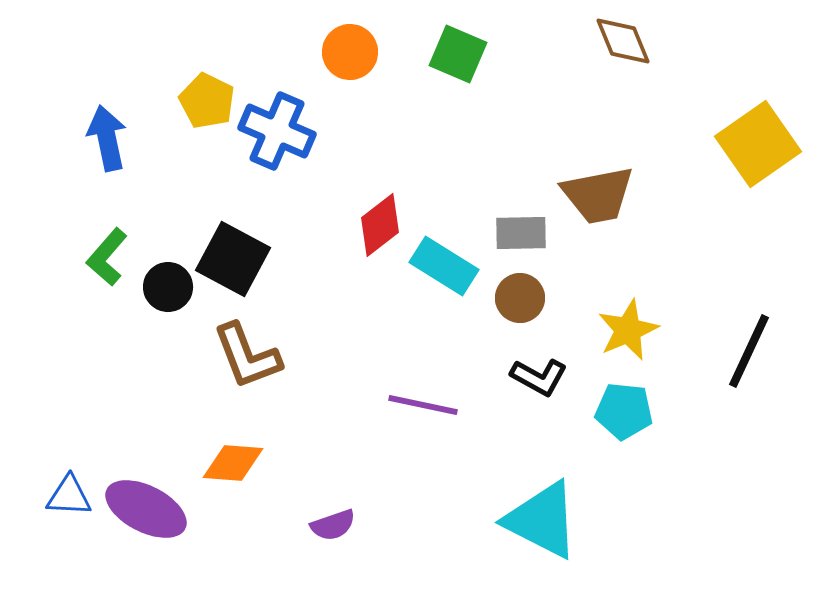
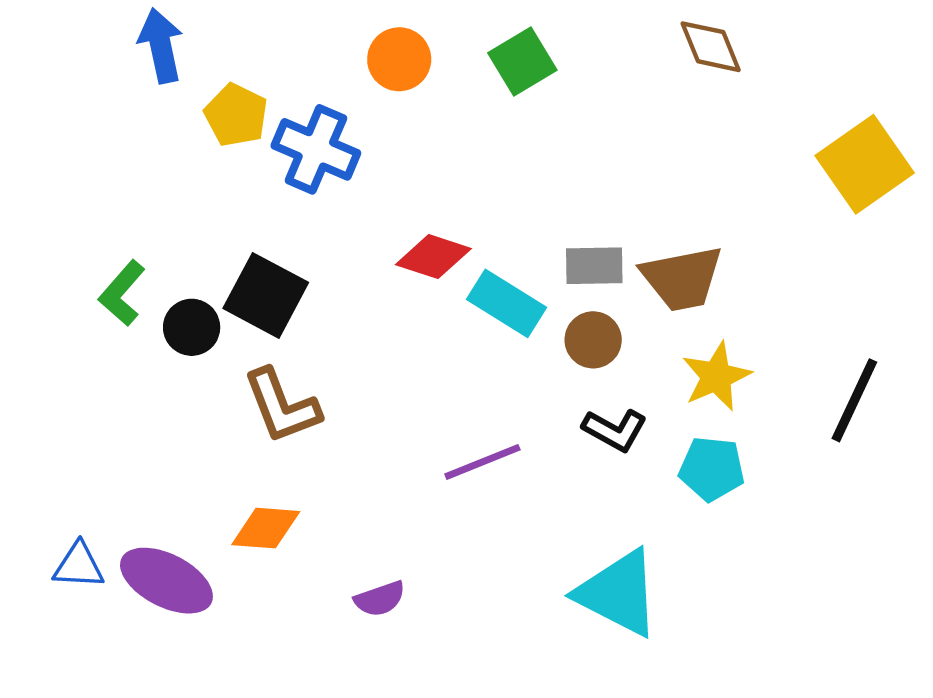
green square: (458, 54) -> (522, 62), turned 36
blue arrow: (107, 138) -> (161, 46), moved
brown trapezoid: (598, 195) -> (682, 278), moved
red diamond: (380, 225) -> (433, 257), turned 56
purple line: (423, 405) -> (482, 462), turned -34

